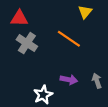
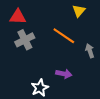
gray cross: (27, 43) -> (25, 40), turned 30
gray arrow: (97, 81) -> (90, 51), moved

